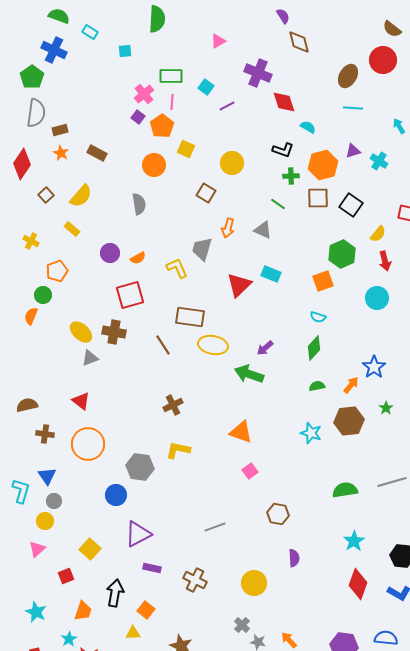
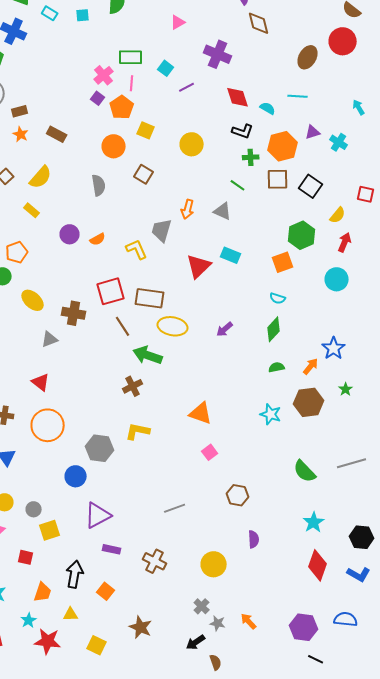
cyan square: (125, 51) -> (83, 15), moved
red diamond: (284, 102) -> (238, 97), moved
cyan line: (353, 108) -> (298, 96), moved
brown square: (206, 193) -> (144, 174), moved
red arrow: (385, 261) -> (345, 242), turned -144
red square: (130, 295) -> (111, 291), moved
yellow ellipse: (81, 332) -> (33, 300), moved
green arrow: (249, 374) -> (148, 355), moved
green semicircle: (345, 490) -> (305, 471), turned -125
gray circle: (54, 501) -> (34, 509), moved
yellow square: (90, 549) -> (50, 530), turned 30
red square: (66, 576) -> (26, 557), turned 35
yellow triangle: (133, 633) -> (71, 614), moved

